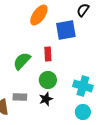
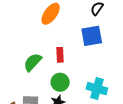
blue square: (66, 30) -> (92, 36), moved

